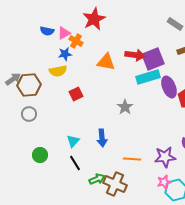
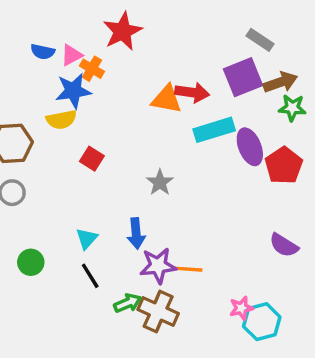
blue star: (65, 54) -> (73, 91), size x1.5
purple square: (153, 59) -> (243, 77), moved
orange triangle: (106, 62) -> (167, 99), moved
red square: (76, 94) -> (92, 159), turned -32
gray star: (125, 107) -> (160, 182), moved
purple star: (165, 157) -> (158, 266), moved

